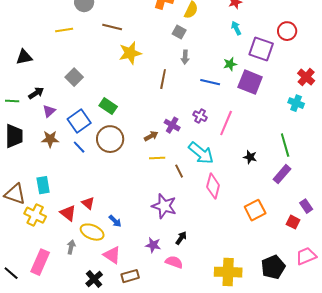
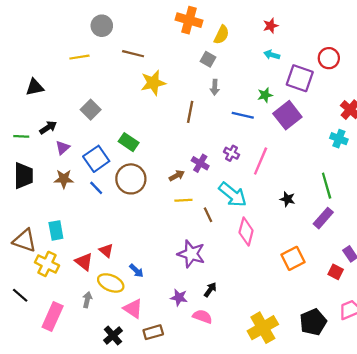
cyan arrow: (236, 28) -> (272, 55), turned -48
purple square: (250, 82) -> (287, 115), turned 30
yellow cross: (228, 272) -> (263, 328), turned -32
black line: (11, 273) -> (20, 295), moved

